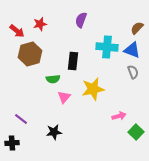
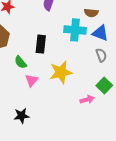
brown semicircle: (137, 28) -> (91, 13), moved, turned -128
green semicircle: (53, 79) -> (21, 62), turned 56
green square: (136, 132) -> (104, 85), moved

